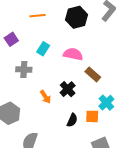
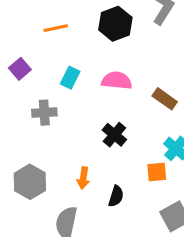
brown rectangle: (93, 74) -> (165, 99), moved
orange arrow: (45, 97) -> (83, 178), moved, turned 48
black semicircle: (72, 120) -> (116, 196), moved

